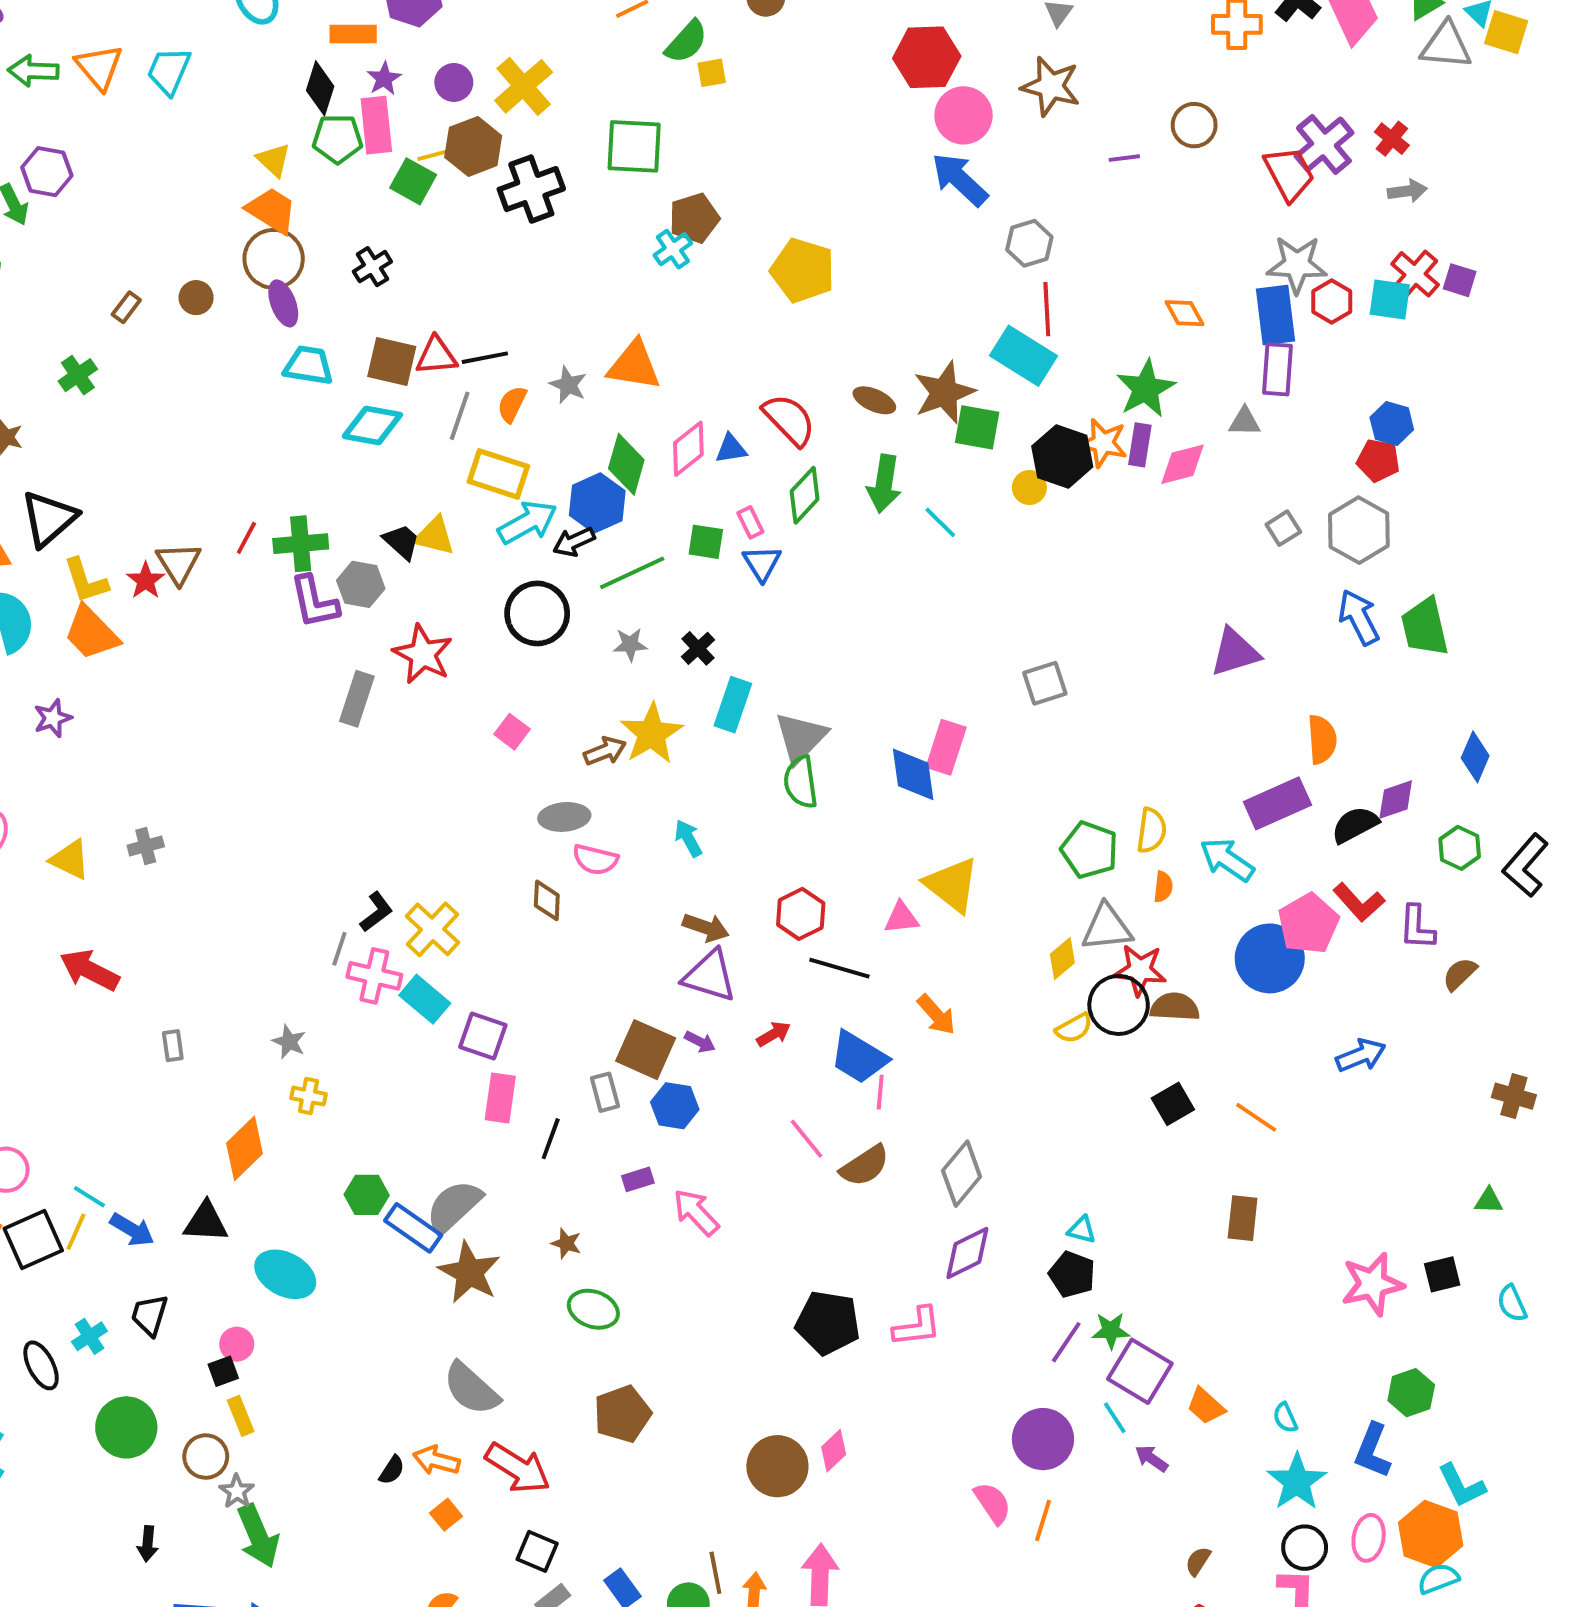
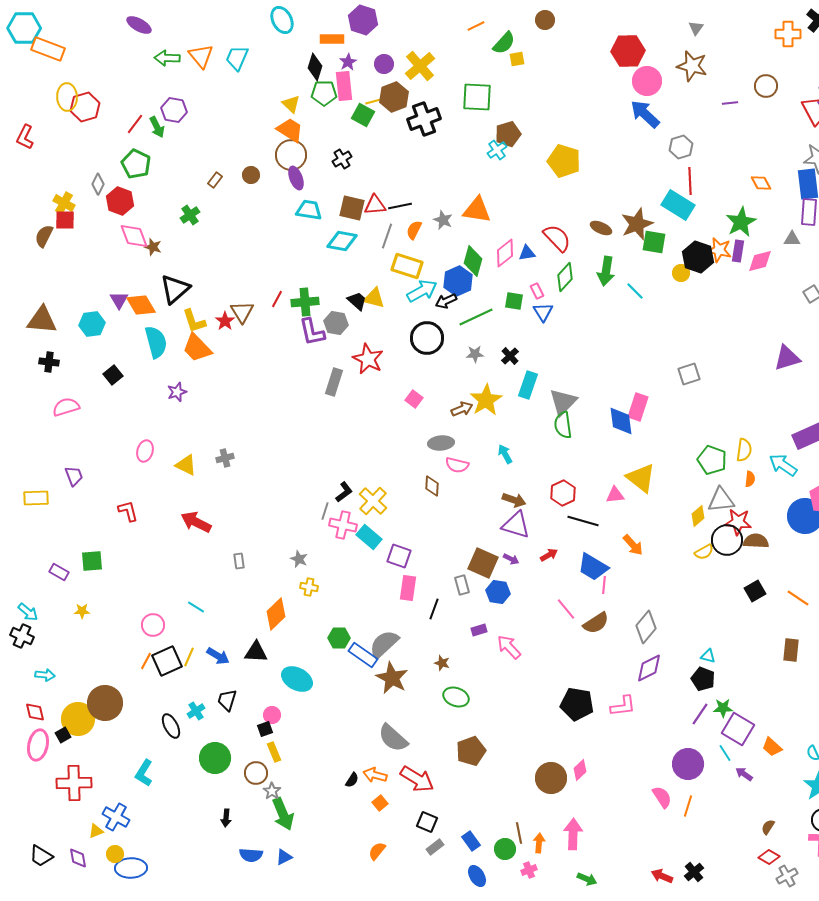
cyan line: (89, 1197) -> (196, 607), moved

